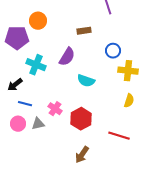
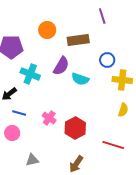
orange circle: (38, 21) -> (47, 30), moved
brown rectangle: (84, 31) -> (78, 40), size x1.5
cyan semicircle: (86, 81) -> (80, 79), moved
gray triangle: (38, 124) -> (32, 160), moved

